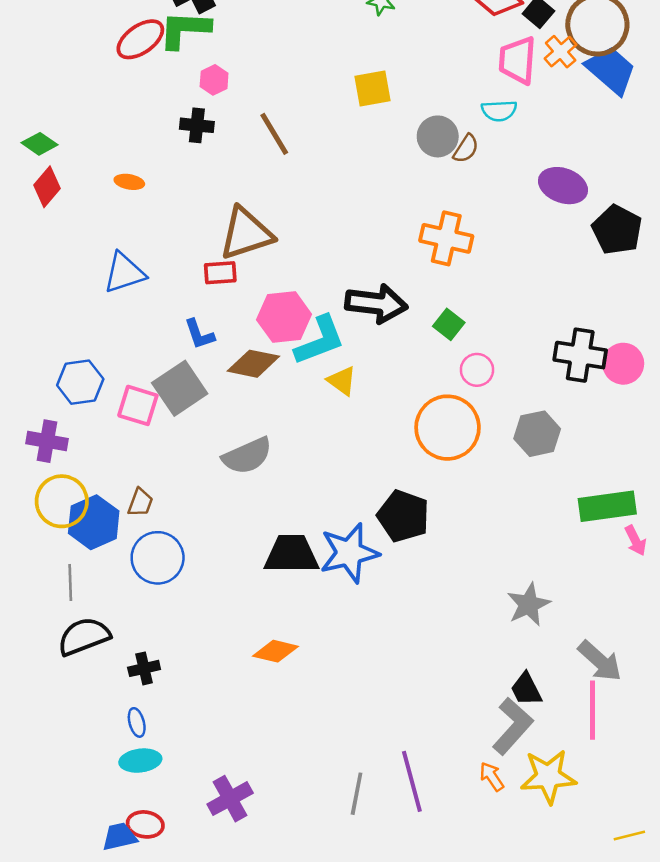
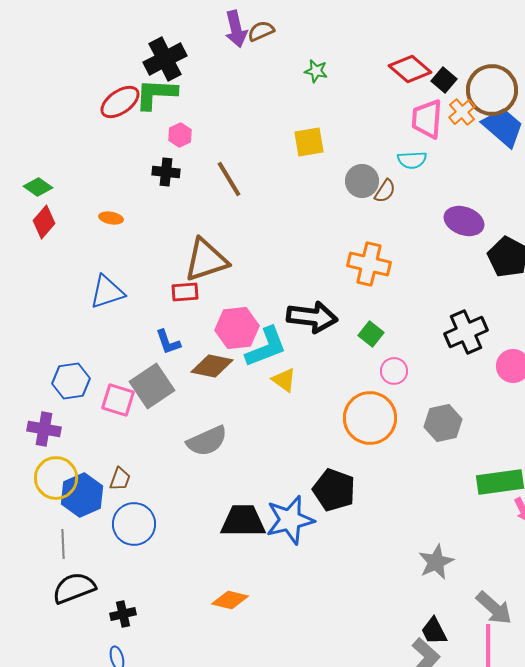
black cross: (580, 355) -> (466, 332), moved, turned -33

